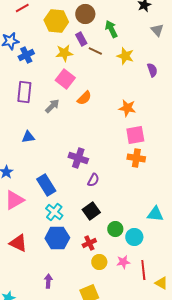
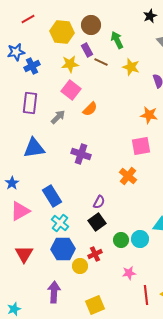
orange star: (127, 108) -> (149, 115), moved
blue triangle: (28, 137) -> (34, 148), size x1.6
purple cross: (78, 158) -> (81, 154), moved
orange cross: (136, 158) -> (128, 176), moved, turned 30
purple semicircle: (93, 180) -> (99, 202), moved
cyan circle: (134, 237) -> (140, 239), moved
red triangle: (18, 243) -> (24, 254), turned 36
yellow circle: (99, 262) -> (80, 266), moved
red line: (143, 270) -> (146, 295), moved
purple arrow: (48, 281) -> (54, 292), size x1.5

